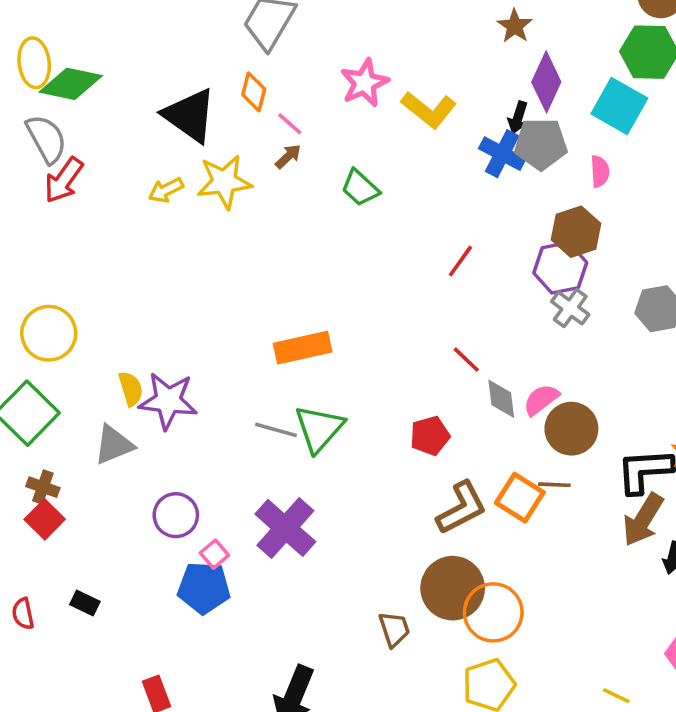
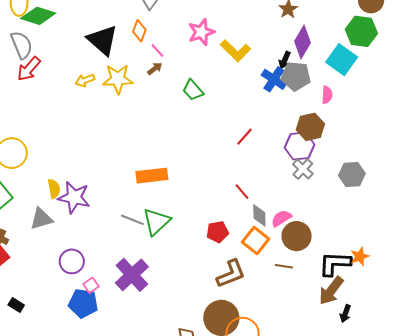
orange square: (520, 498) -> (256, 241), moved

